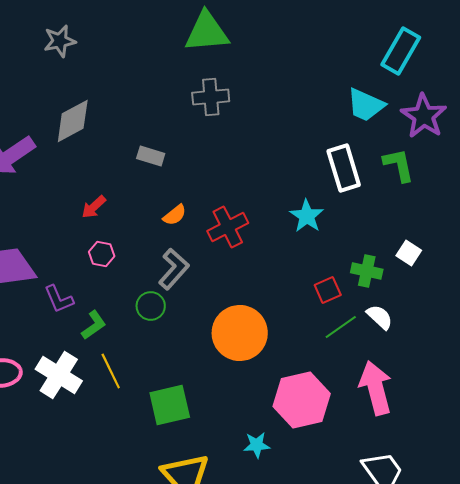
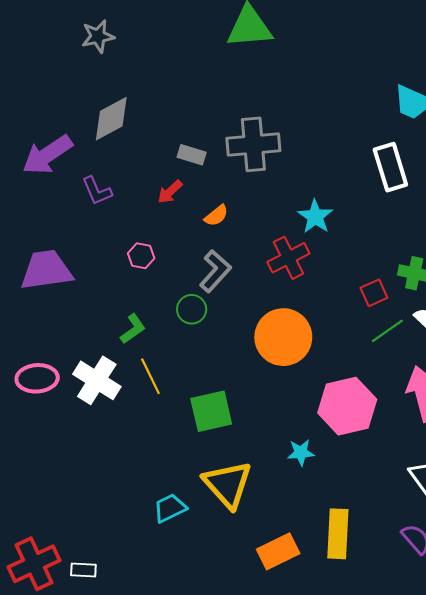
gray cross: (211, 97) -> (253, 144), moved, size x1.4
red arrow: (94, 207) -> (170, 192), moved
cyan star: (307, 216) -> (315, 217), moved
red cross: (228, 227) -> (288, 258), moved
purple L-shape: (59, 299) -> (97, 191), moved

